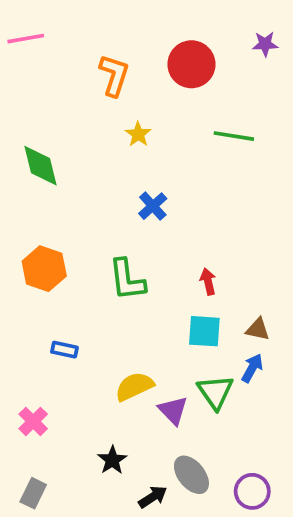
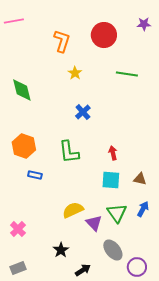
blue rectangle: (64, 350) -> (35, 175), moved
blue arrow: (252, 368) -> (143, 209), moved
gray ellipse: (191, 475) -> (113, 250), moved
gray rectangle: (33, 493) -> (18, 268), turned 42

